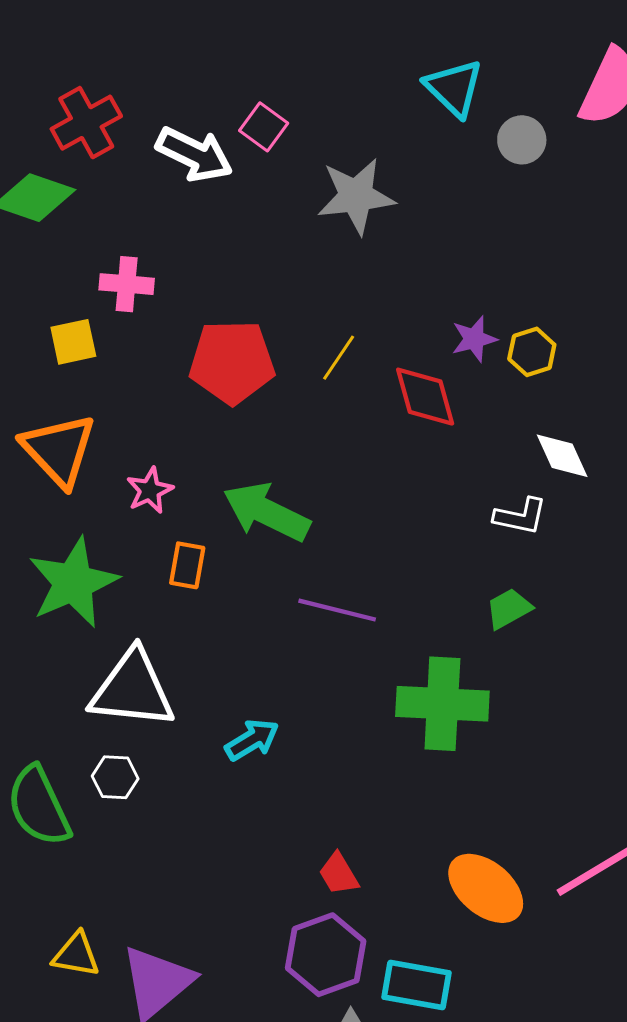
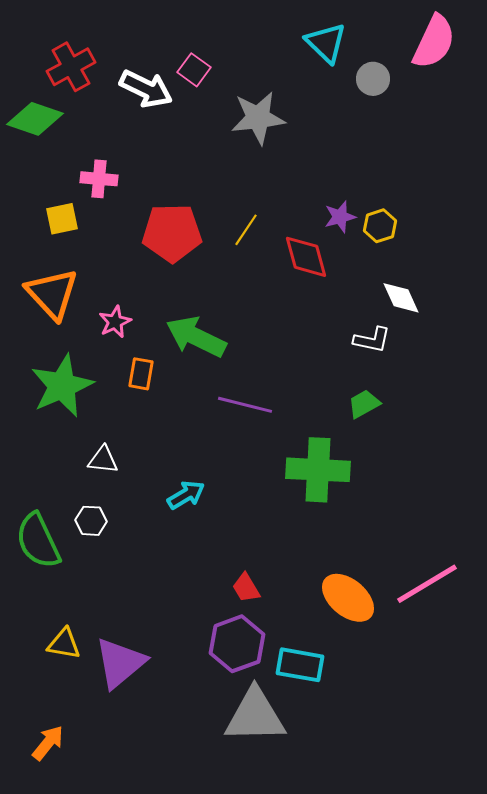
white triangle: (132, 689) -> (103, 460), size x0.5

